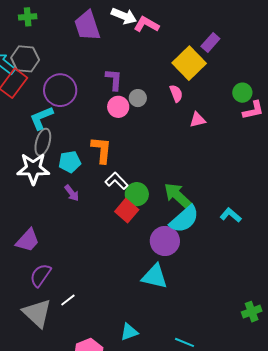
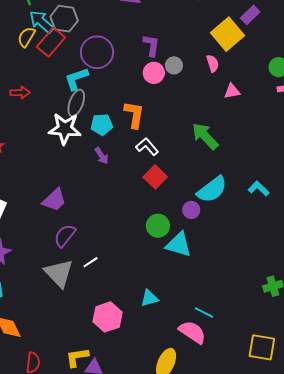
green circle: (137, 194) -> (158, 226), moved
green arrow: (178, 196) -> (205, 136), moved
purple circle: (165, 241) -> (191, 210), size x0.6

